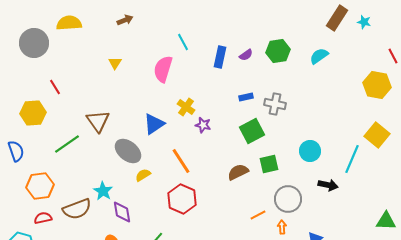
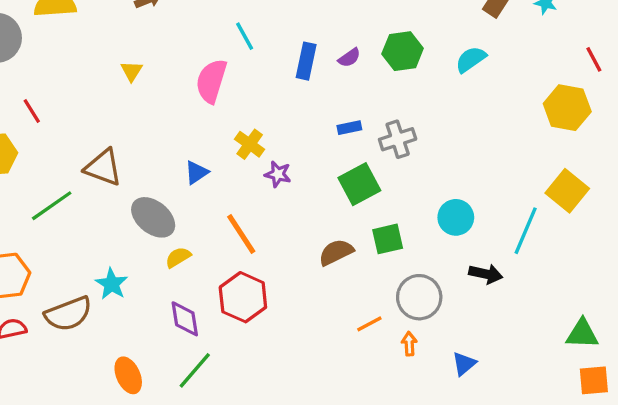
gray cross: (275, 104) -> (398, 139), turned -30
brown triangle: (98, 121) -> (103, 167), turned -35
blue triangle: (154, 124) -> (196, 172), size x0.7
purple diamond: (122, 212) -> (185, 319), moved

